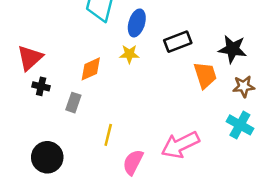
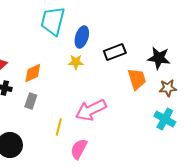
orange diamond: (91, 69) -> (33, 73), moved
pink arrow: (180, 145) -> (91, 110), moved

